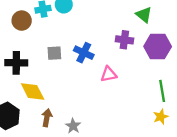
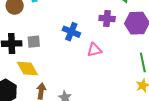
gray square: (54, 53) -> (34, 42), moved

